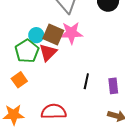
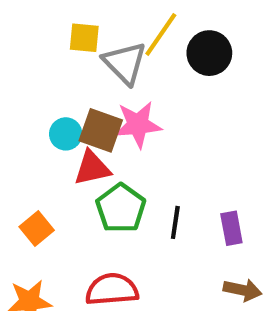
green pentagon: (27, 51) -> (121, 208), moved
red triangle: (48, 52) -> (92, 168), turned 36

